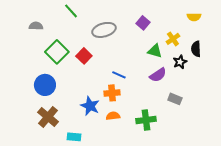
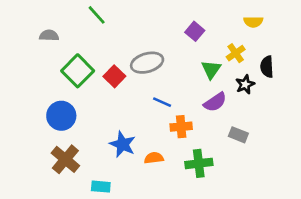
yellow semicircle: (194, 17) -> (253, 22), moved
gray ellipse: (104, 30) -> (147, 63), moved
green triangle: (155, 51) -> (211, 69), turned 49
orange cross: (112, 93) -> (181, 127), moved

